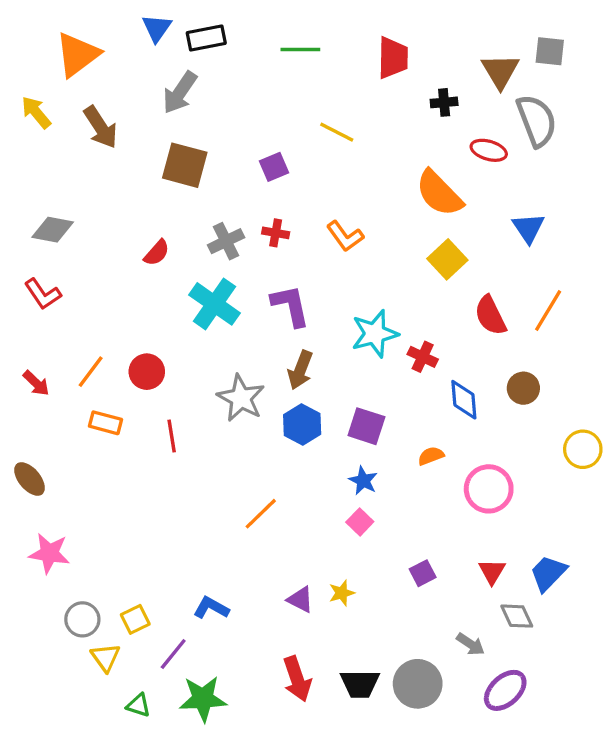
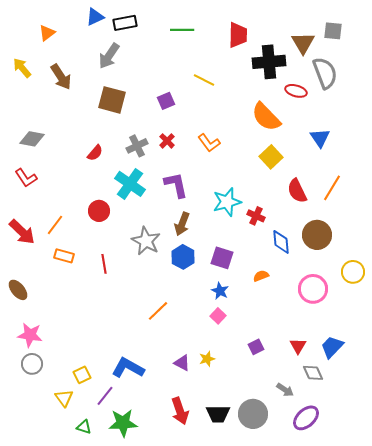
blue triangle: (157, 28) -> (95, 17), turned 30
orange triangle: (77, 55) -> (47, 33), size x0.6
black cross: (444, 102) -> (269, 62), size x2.0
red cross: (276, 233) -> (167, 141), turned 35
red circle: (147, 372) -> (99, 211), moved
red arrow: (36, 383) -> (22, 232), size x1.6
brown circle: (523, 388) -> (317, 235), size x1.5
pink circle: (489, 489) -> (313, 289), moved
blue L-shape: (211, 608) -> (128, 368), size x1.5
gray circle: (82, 619) -> (32, 364), moved

